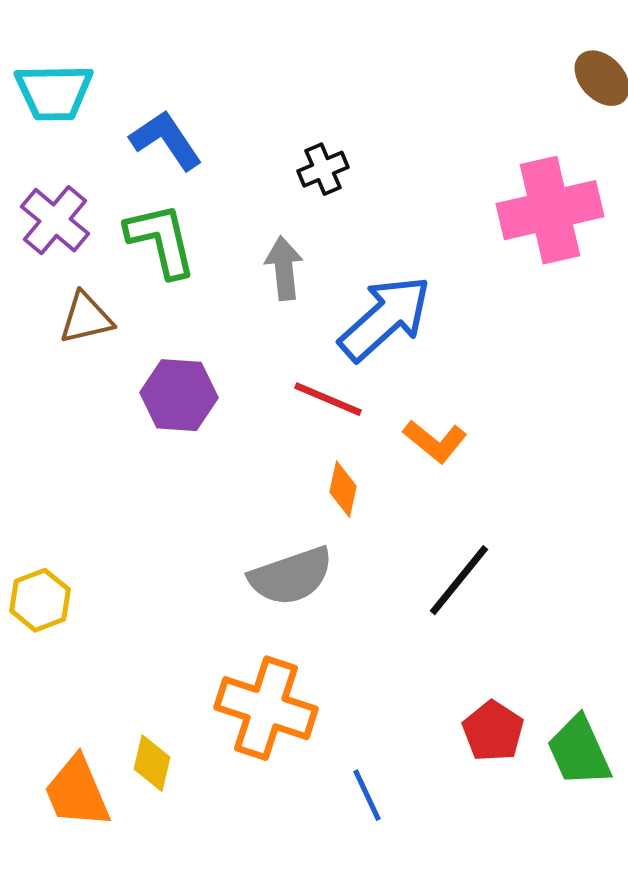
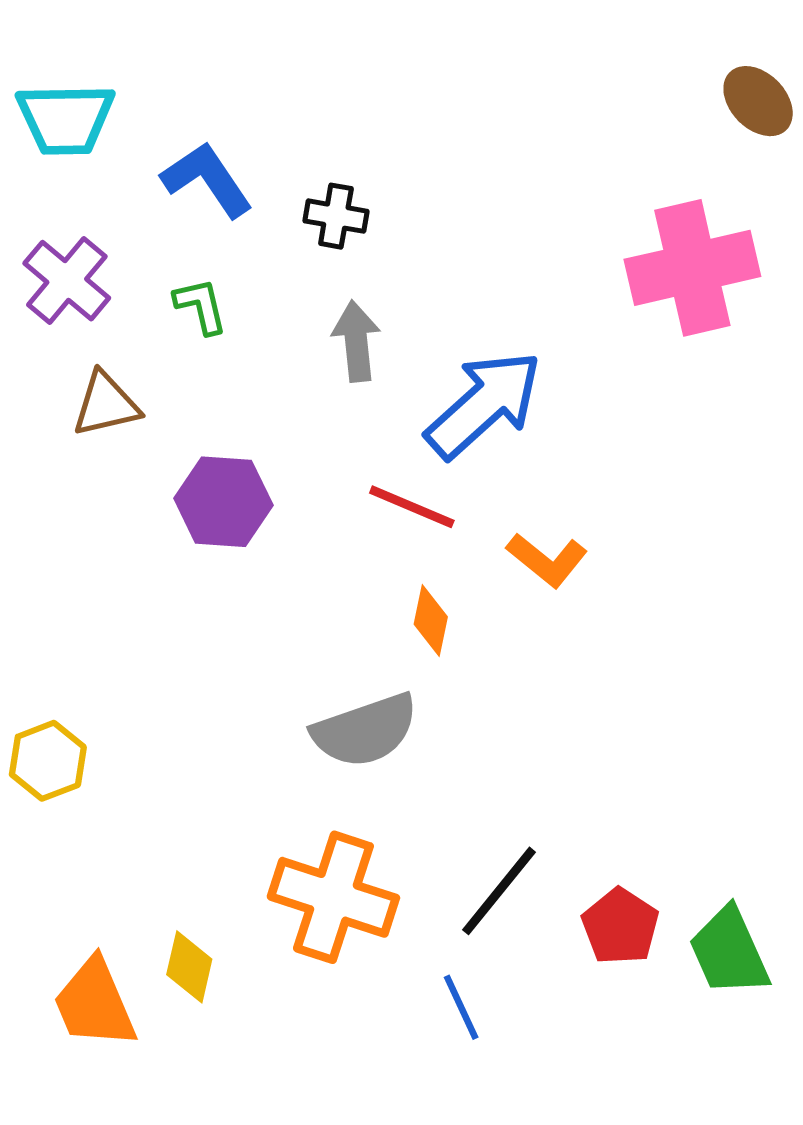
black cross: (323, 169) -> (336, 216), moved, turned 33
green L-shape: (161, 240) -> (201, 306), size x0.6
black line: (459, 580) -> (499, 891), moved

